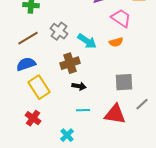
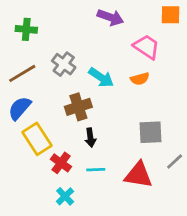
blue semicircle: (26, 64) -> (20, 108), turned -30
black arrow: (79, 86) -> (90, 138), turned 72
red cross: (33, 118) -> (61, 163), moved
cyan cross: (67, 135) -> (65, 196), moved

